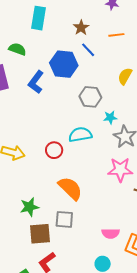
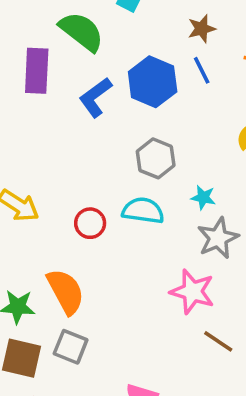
green semicircle: (17, 49) -> (82, 31), size x1.5
gray hexagon: (90, 97) -> (156, 158), moved
orange semicircle: (70, 188) -> (66, 291), moved

